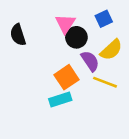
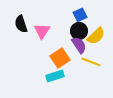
blue square: (104, 19) -> (80, 15), moved
pink triangle: (65, 24) -> (42, 31), moved
black circle: (76, 37) -> (79, 31), moved

